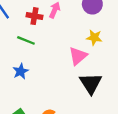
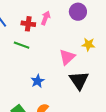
yellow star: (94, 38) -> (88, 44), moved
blue star: (21, 71) -> (38, 81), moved

